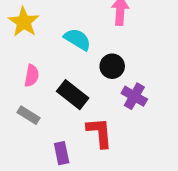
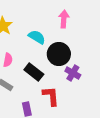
black circle: (112, 66) -> (59, 54), size x1.5

